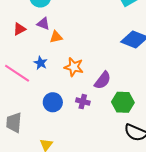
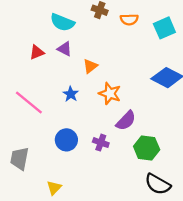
orange triangle: (56, 37) -> (90, 66), moved, turned -32
blue star: (40, 63) -> (71, 94), moved
orange star: (74, 67) -> (110, 93), moved

